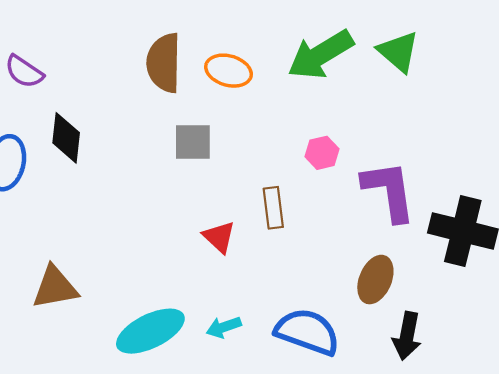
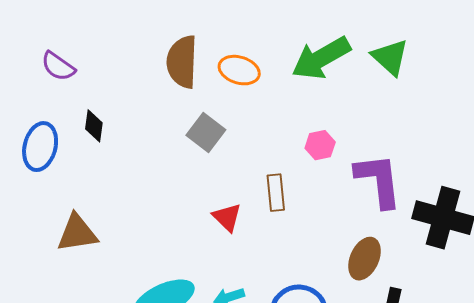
black diamond: (66, 138) -> (94, 126), size x0.7
gray square: (193, 142) -> (206, 132), turned 36
brown triangle: (55, 287) -> (77, 233), moved

